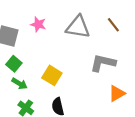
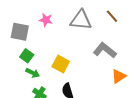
gray L-shape: (103, 63) -> (105, 50), turned 30

